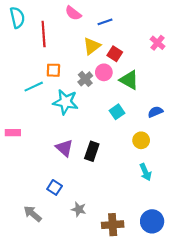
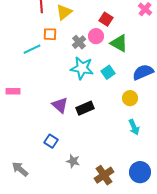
yellow triangle: (92, 46) -> (64, 12), moved
cyan star: (65, 102) -> (82, 68), moved
blue semicircle: (155, 112) -> (143, 72), size x1.5
black rectangle: (92, 151) -> (85, 108), turned 48
gray arrow: (33, 214) -> (20, 169), moved
brown cross: (113, 225) -> (104, 175), turned -30

